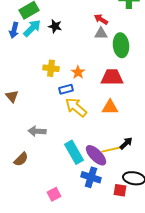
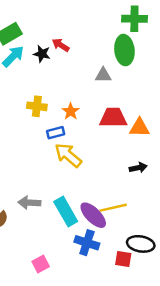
red arrow: (101, 19) -> (61, 45), moved
gray triangle: (101, 33) -> (103, 75), moved
green ellipse: (121, 45) -> (124, 50), moved
orange triangle: (110, 107) -> (139, 128), moved
gray arrow: (37, 131) -> (29, 203), moved
black arrow: (126, 143) -> (138, 168), moved, turned 32

